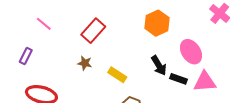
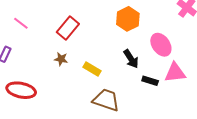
black rectangle: (178, 79) -> (150, 81), moved

